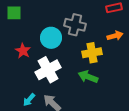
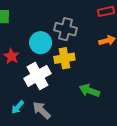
yellow cross: (92, 53) -> (64, 58), moved
green arrow: (88, 77) -> (89, 90), moved

